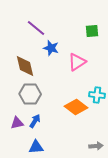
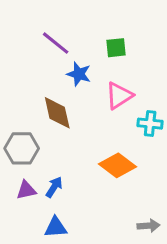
green square: (92, 31) -> (116, 48), moved
brown diamond: (25, 66) -> (57, 113), moved
gray hexagon: (30, 94) -> (22, 148), moved
cyan cross: (97, 95) -> (150, 124), moved

